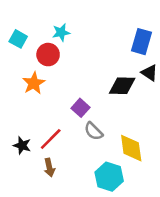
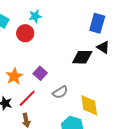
orange star: (34, 83) -> (14, 76), moved
purple square: (81, 108) -> (40, 73), moved
gray semicircle: (94, 131) -> (60, 92), turned -77

